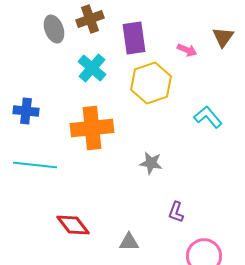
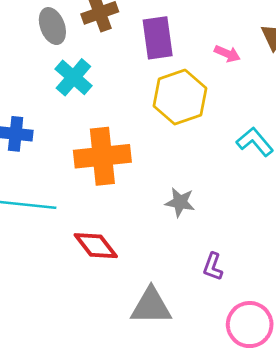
cyan cross: (92, 68) -> (73, 77), moved
red diamond: (73, 225) -> (96, 246), moved
gray triangle: (129, 242) -> (151, 306), size x1.6

